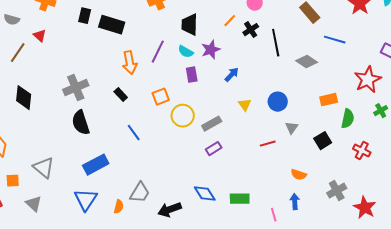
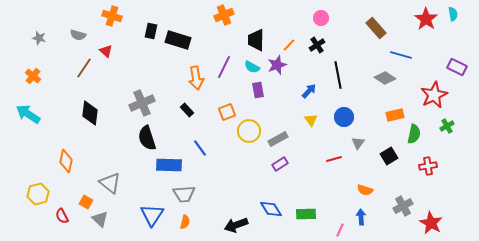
orange line: (230, 21) -> (289, 45), moved
black line: (276, 43) -> (338, 75), moved
gray diamond: (307, 62) -> (385, 78), moved
blue arrow: (232, 75) -> (309, 91), moved
red cross: (362, 151) -> (428, 166), turned -36
blue rectangle: (96, 165) -> (169, 165), moved, turned 30
orange square: (13, 181) -> (86, 202), moved, turned 32
gray trapezoid: (140, 193) -> (184, 194), moved, turned 55
pink line: (274, 215) -> (340, 230), turned 40

